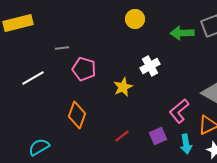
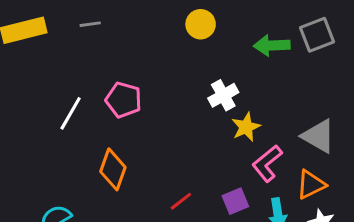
gray line: (62, 48) -> (90, 24), moved
white line: (33, 78) -> (71, 113), moved, turned -30
yellow star: (123, 87) -> (246, 127), moved

